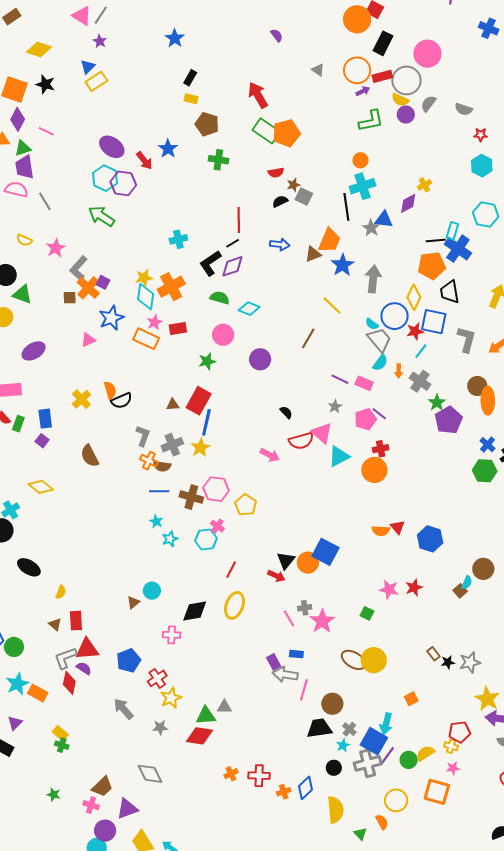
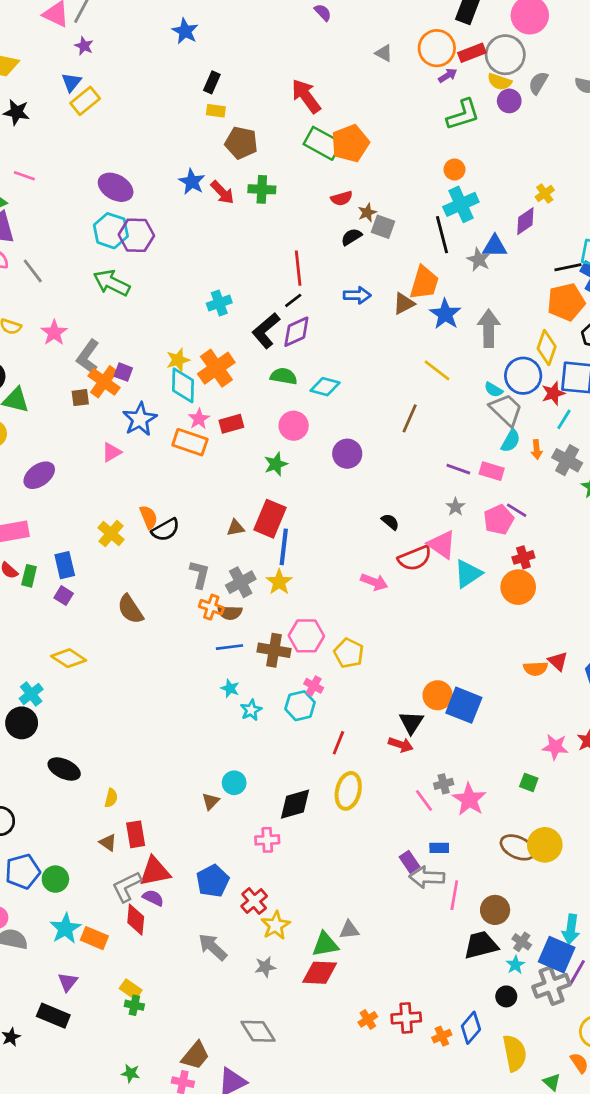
red arrow: (144, 161) -> (222, 192), moved
orange circle: (308, 563) -> (438, 695), moved

